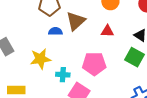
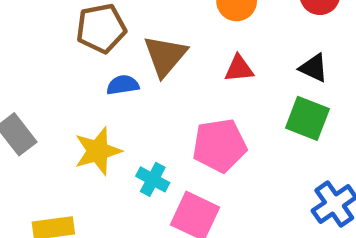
cyan cross: (63, 75) -> (153, 179), turned 32

